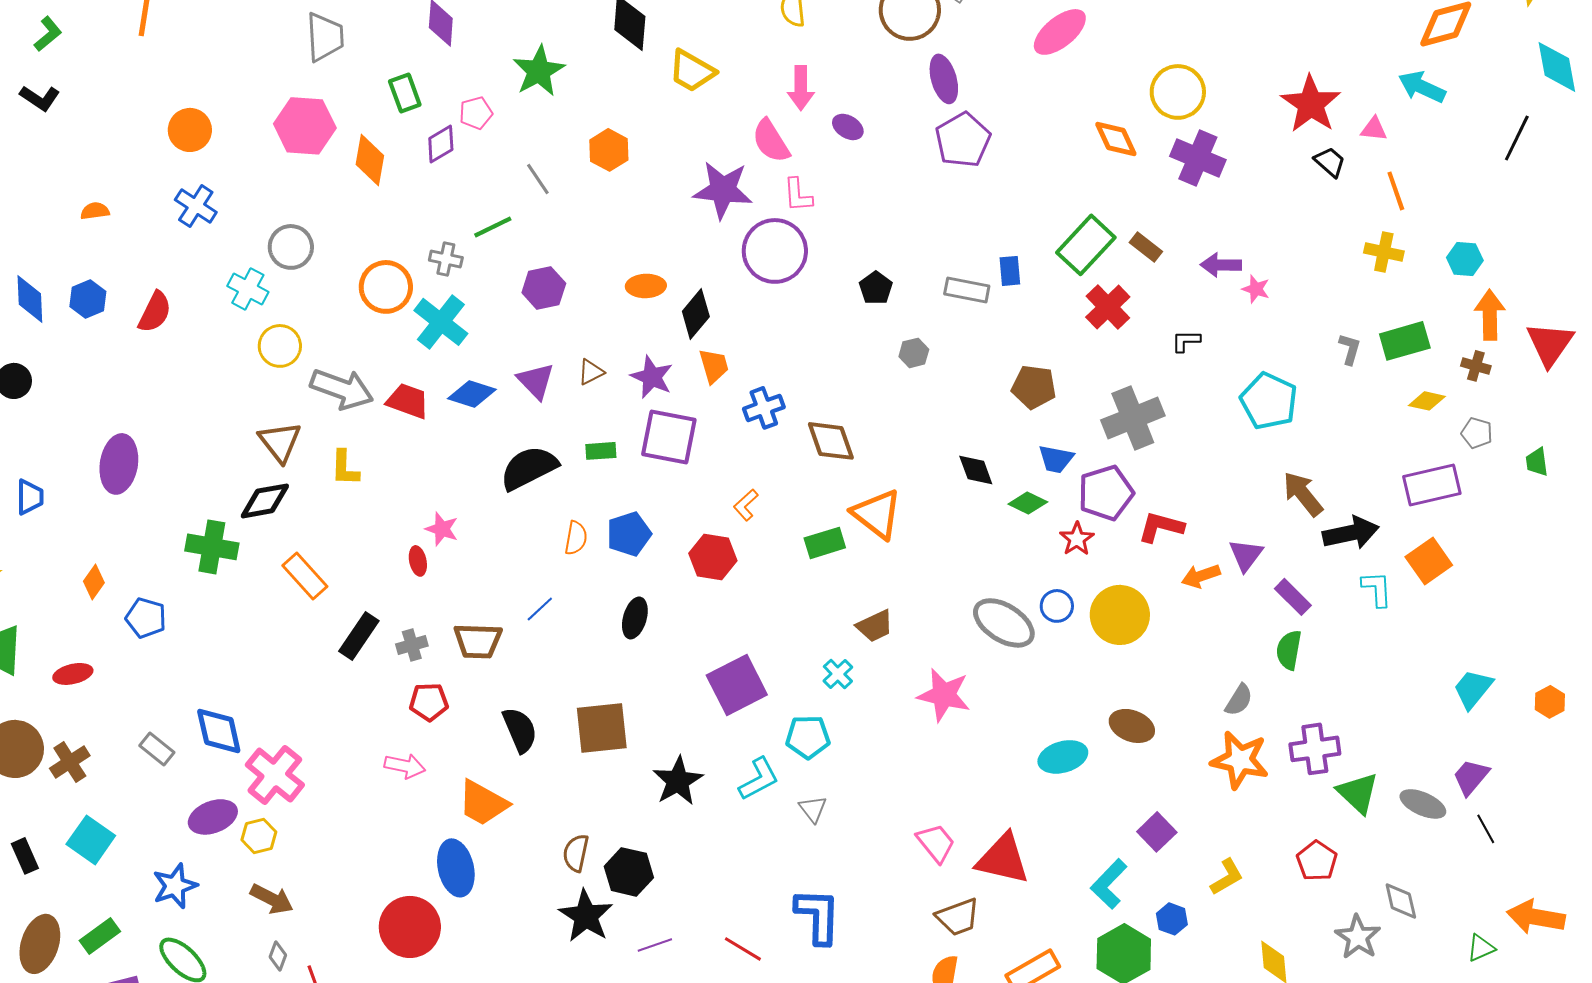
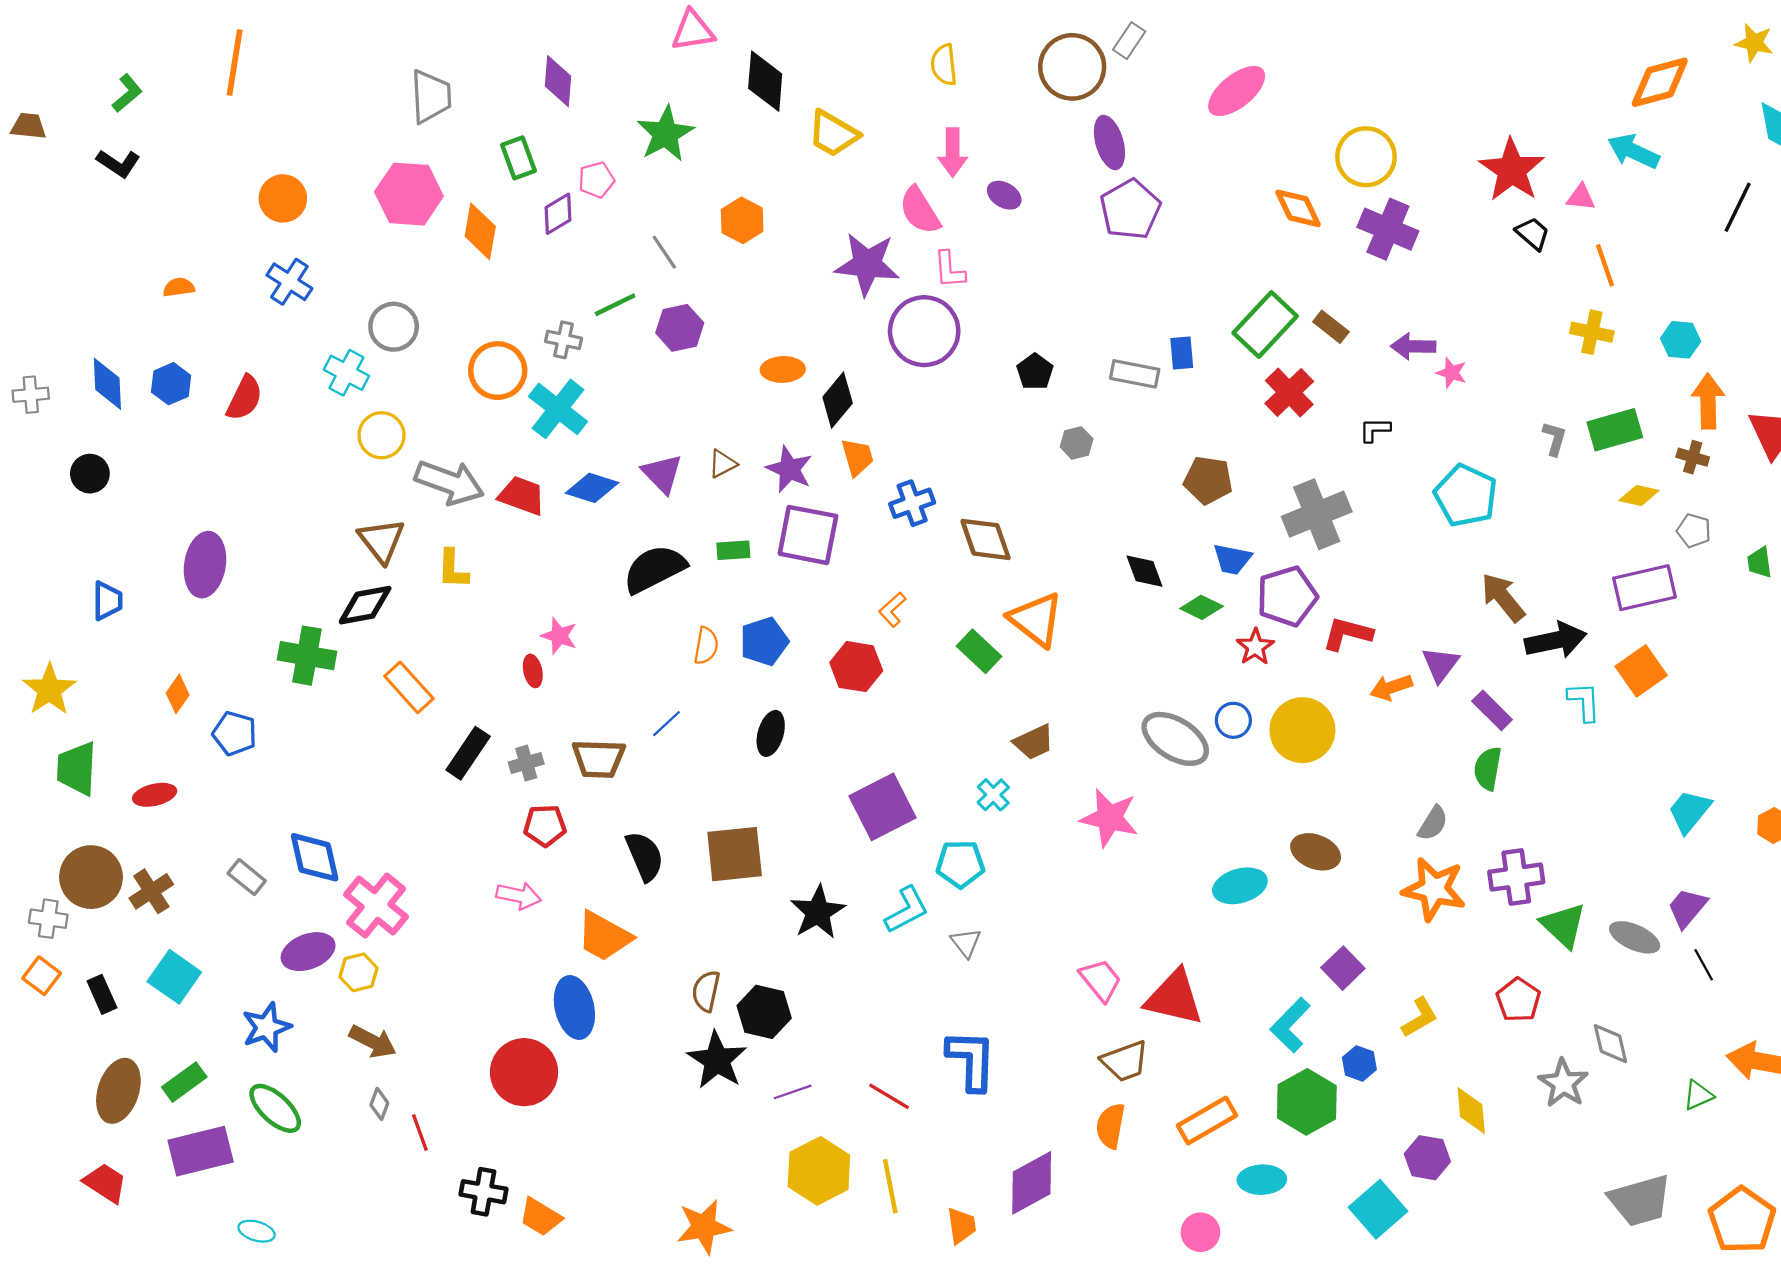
purple hexagon: (544, 288) -> (680, 328), moved
green rectangle: (825, 543) -> (979, 651), turned 60

